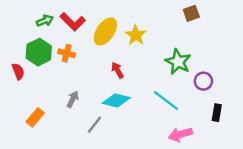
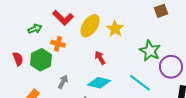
green arrow: (45, 21) -> (35, 29), moved
green hexagon: (39, 52) -> (41, 60), moved
purple circle: (203, 81) -> (171, 67), size x1.5

